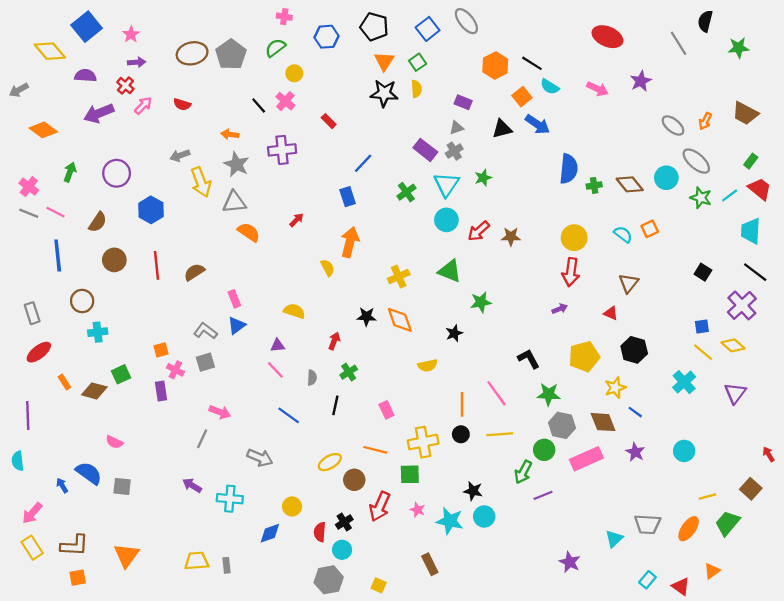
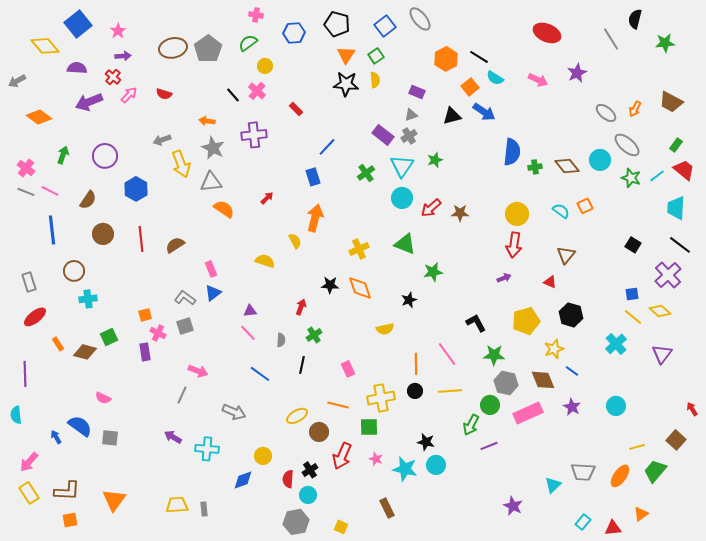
yellow semicircle: (294, 311) -> (265, 261), moved
red triangle: (681, 586) -> (613, 528), turned -42

